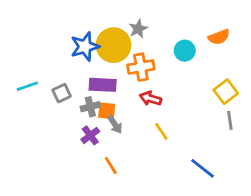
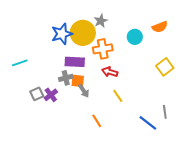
gray square: (62, 93) -> (37, 94), moved
gray line: (230, 120) -> (165, 112), moved
purple cross: (90, 135) -> (51, 95), moved
orange line: (111, 166) -> (97, 121), moved

